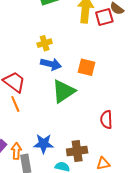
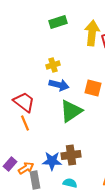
orange arrow: (16, 151) -> (26, 168), turned 56
brown cross: (77, 151) -> (71, 155), moved

